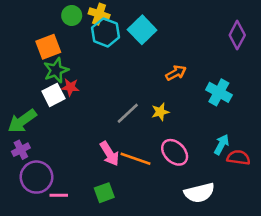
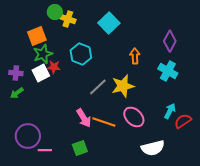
yellow cross: (99, 14) -> (68, 19), moved
cyan hexagon: (106, 32) -> (81, 54), moved
purple diamond: (237, 35) -> (170, 41), moved
orange arrow: (176, 73) -> (135, 56), turned -63
yellow star: (160, 112) -> (123, 86), size x1.6
green arrow: (22, 121) -> (17, 93), size x0.6
purple cross: (21, 150) -> (16, 73), moved, turned 32
red semicircle: (238, 158) -> (183, 121), turned -42

